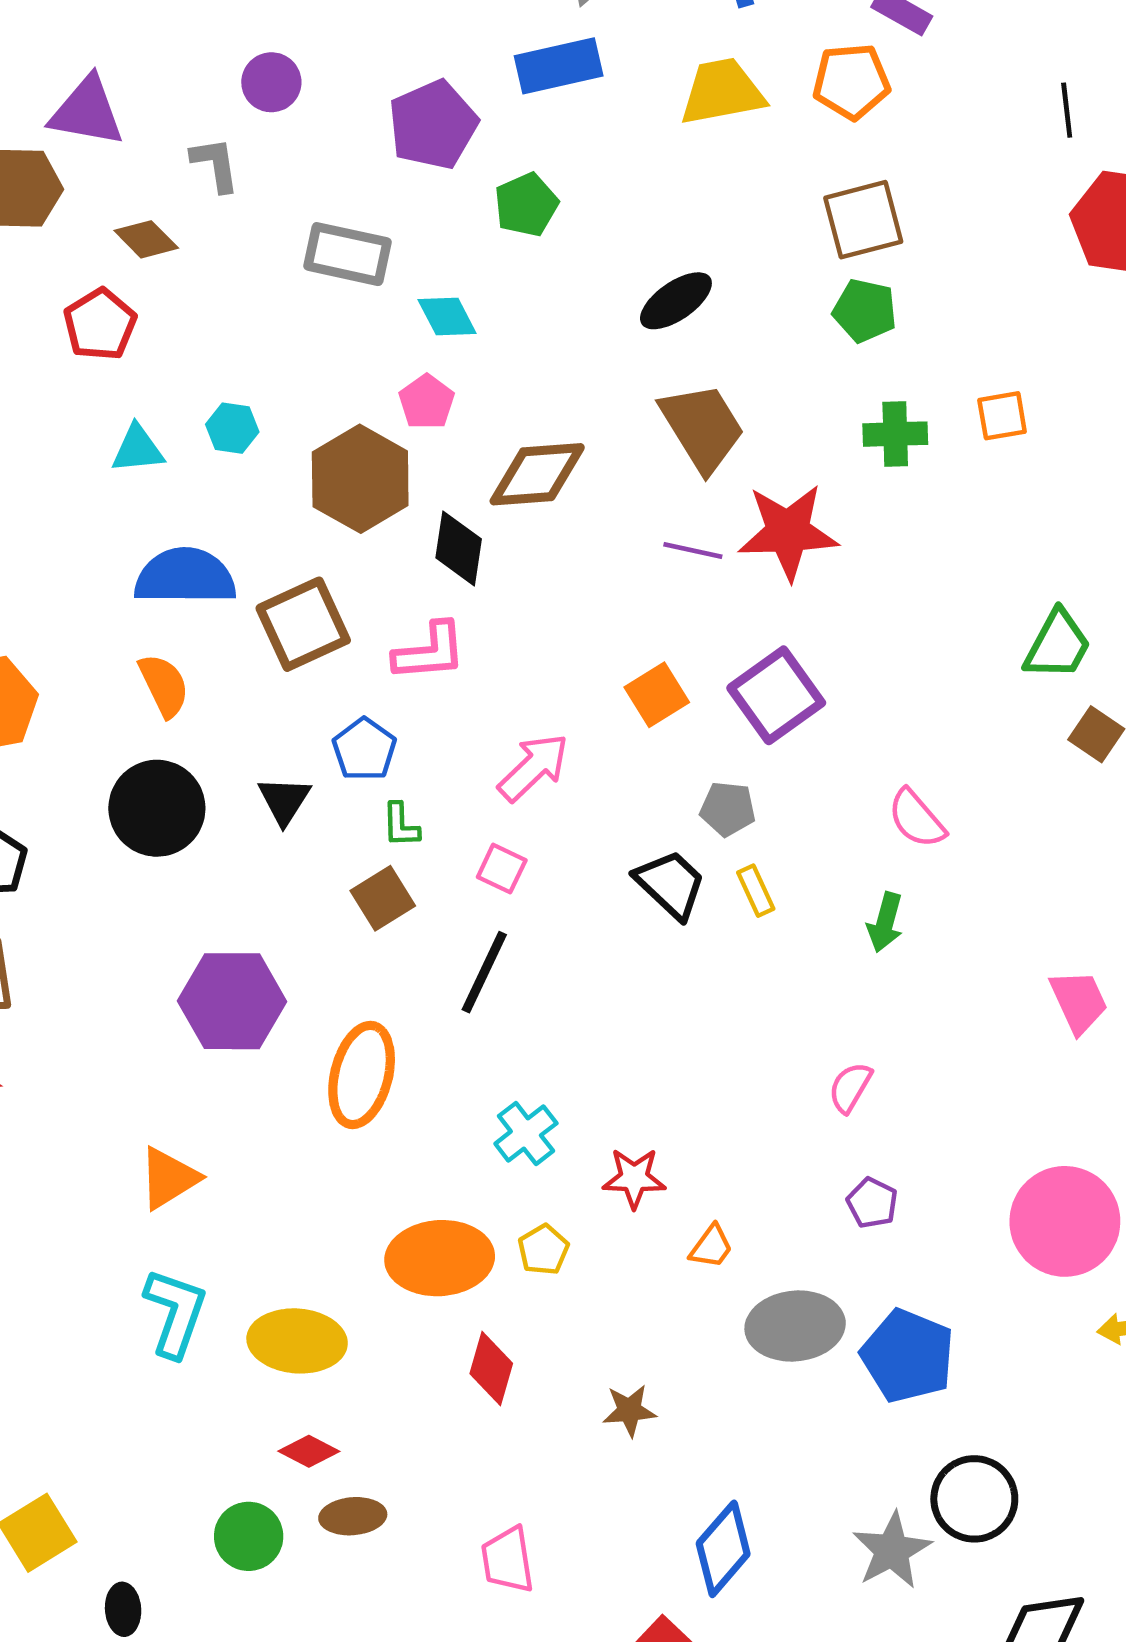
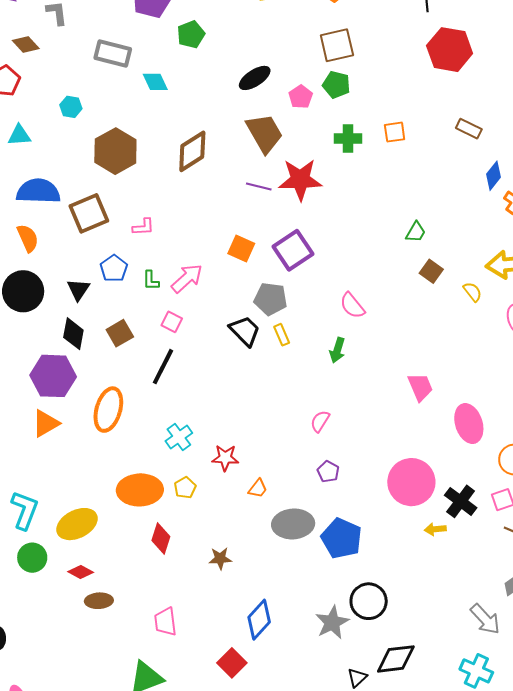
pink pentagon: (427, 402) -> (301, 97), moved
cyan hexagon: (232, 428) -> (71, 107), moved
brown diamond: (537, 474) -> (192, 151), turned -30
black diamond: (459, 548) -> (73, 334), moved
green trapezoid: (1058, 645) -> (416, 232), size x0.7
pink L-shape: (430, 652) -> (143, 227), size x0.7
orange square: (657, 695) -> (241, 248), turned -36
gray pentagon: (728, 809) -> (271, 299), size x1.4
green L-shape: (401, 825) -> (151, 280), moved
orange triangle: (169, 1178) -> (46, 423), moved
yellow ellipse: (297, 1341) -> (77, 524), turned -33
green circle: (249, 1536) -> (32, 558), moved

